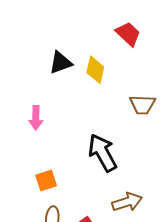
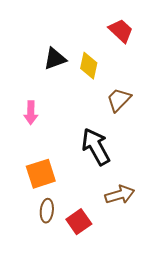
brown trapezoid: (143, 105) -> (119, 100), moved, turned 132
orange square: (46, 180) -> (41, 174), size x1.4

